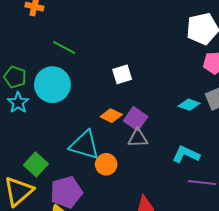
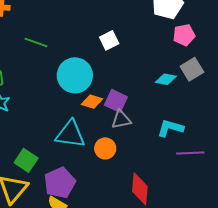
white square: (122, 74) -> (109, 40), moved
cyan circle: (52, 85) -> (75, 75), moved
orange circle: (106, 164) -> (105, 148), moved

